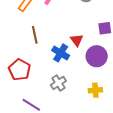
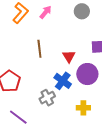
brown line: (35, 35) -> (39, 49), moved
blue cross: (61, 53) -> (63, 81), moved

